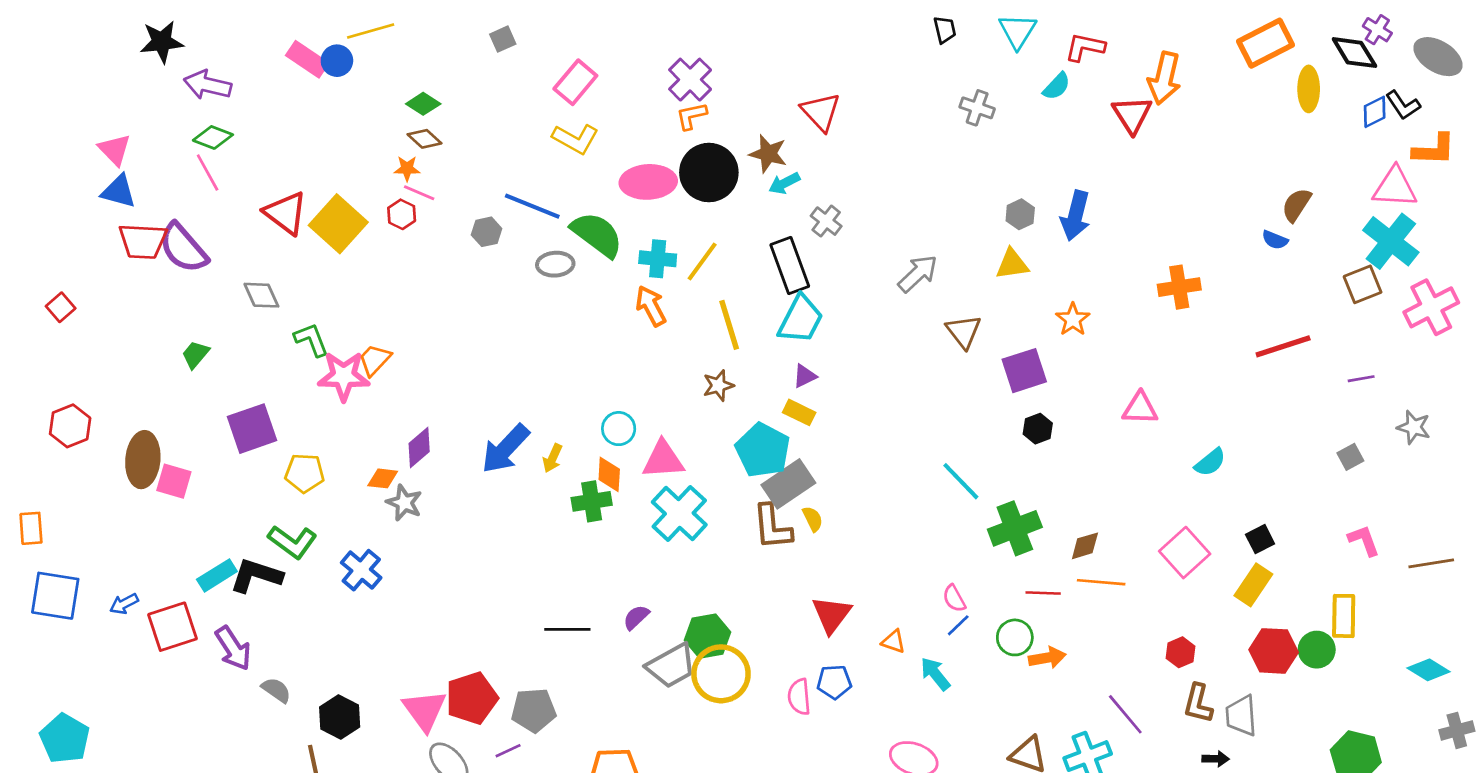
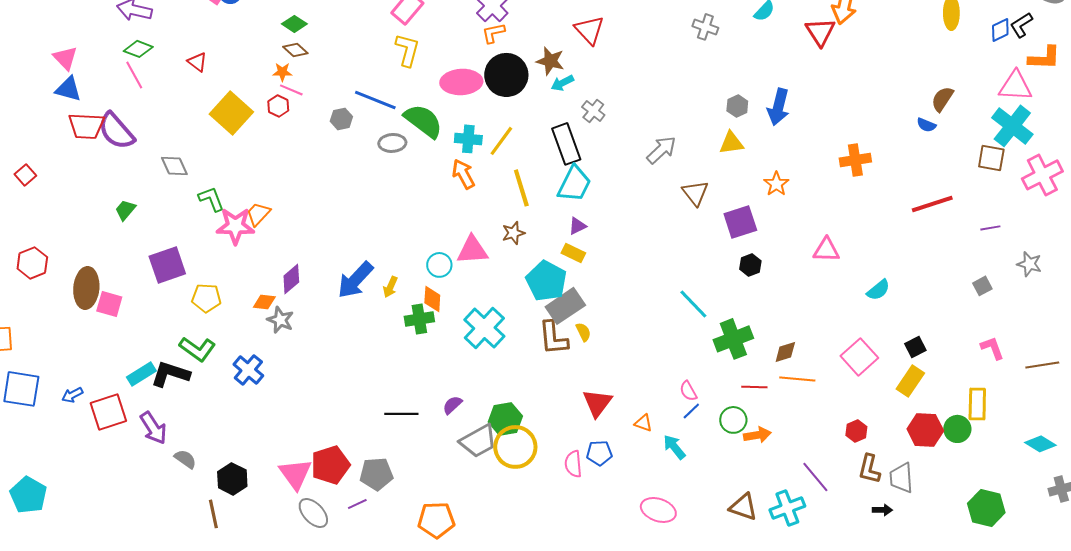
black L-shape: (1403, 105) -> (1021, 25), turned 92
yellow L-shape: (575, 139) -> (407, 50), turned -104
red triangle: (286, 213) -> (197, 62), moved, size x0.6
brown square: (1363, 284) -> (991, 158), turned 32
pink triangle: (663, 460) -> (472, 250), moved

